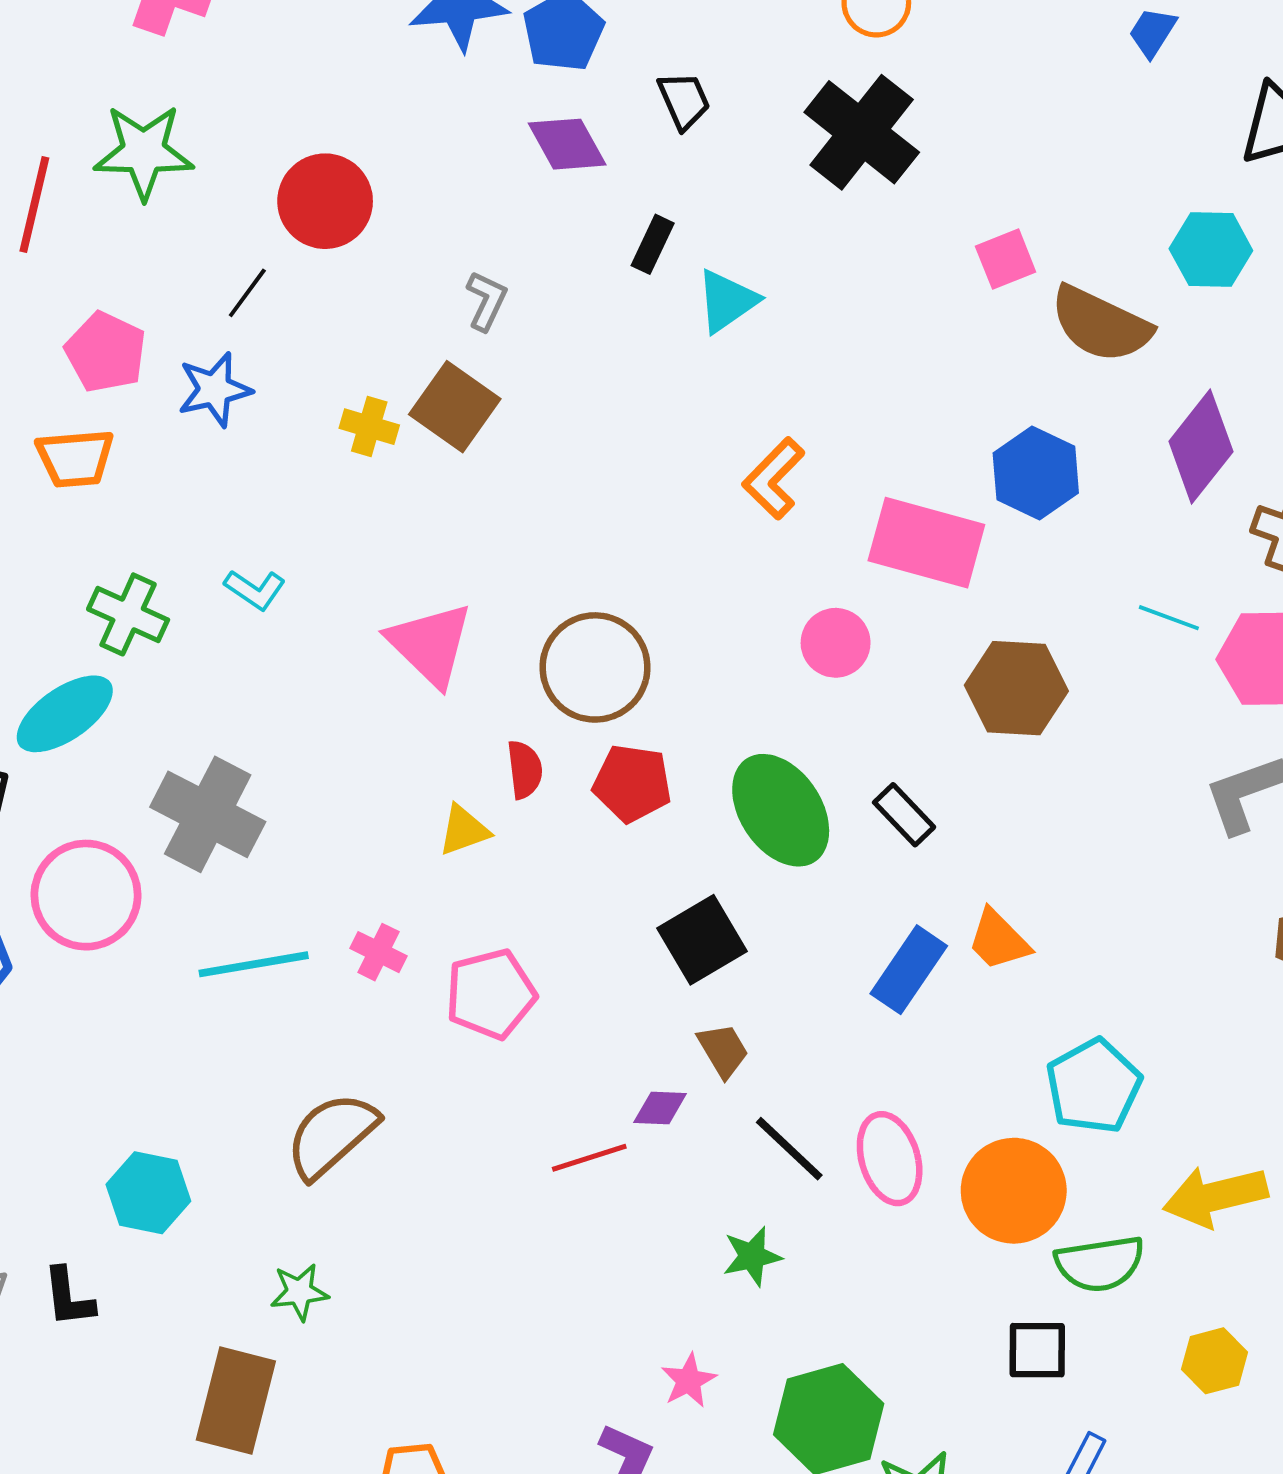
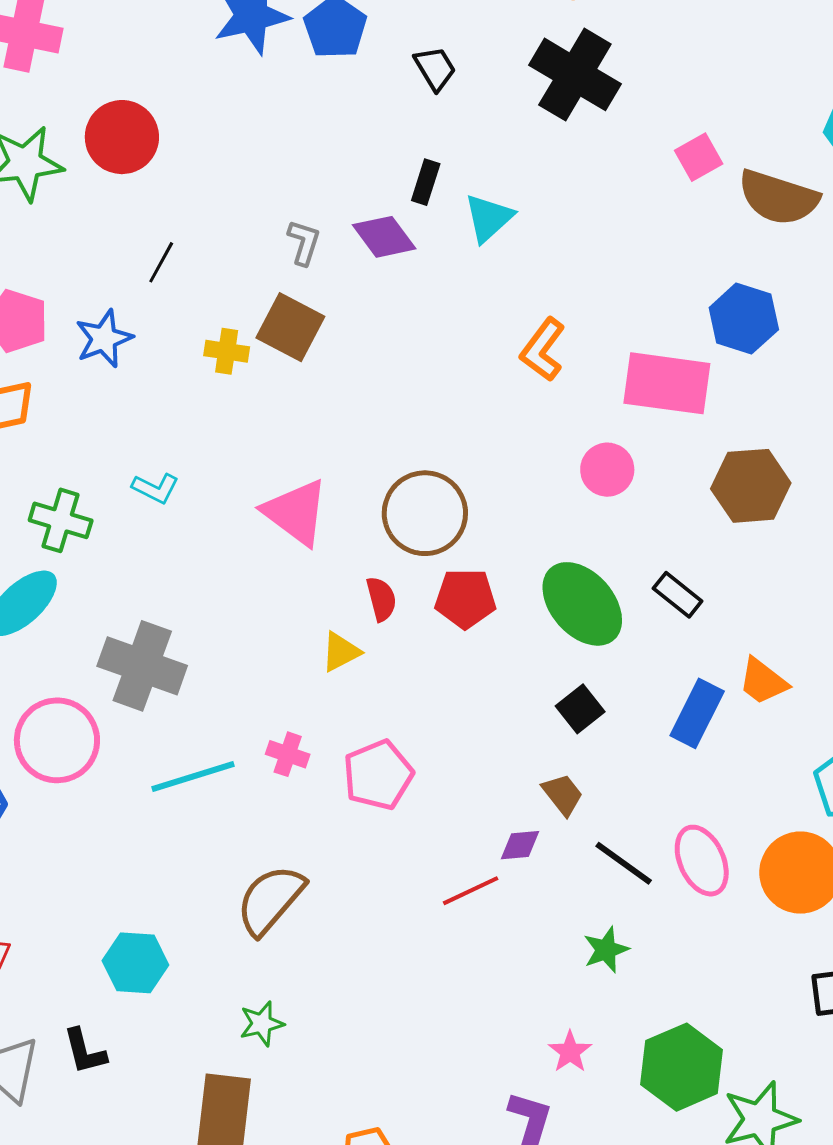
purple diamond: (567, 144) -> (384, 237), moved
red circle: (325, 201) -> (122, 137), moved
black line: (247, 293) -> (161, 262), moved
black square: (702, 940) -> (580, 709), moved, size x0.7

